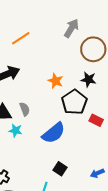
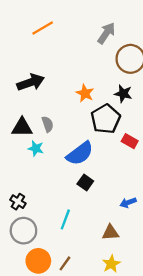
orange line: (21, 38) -> (43, 28), moved
black square: (60, 169) -> (85, 182), moved

